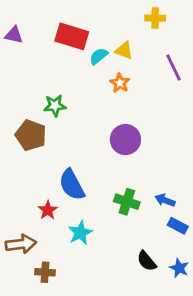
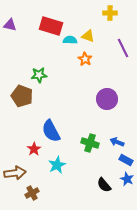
cyan semicircle: (99, 56) -> (70, 40), turned 40
purple circle: (125, 140) -> (107, 99), moved
blue star: (179, 268) -> (127, 179), moved
brown cross: (45, 272) -> (32, 193), turned -32

